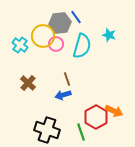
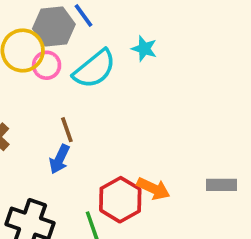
cyan semicircle: (82, 46) -> (94, 69), turned 35
blue arrow: (63, 95) -> (60, 159), turned -49

